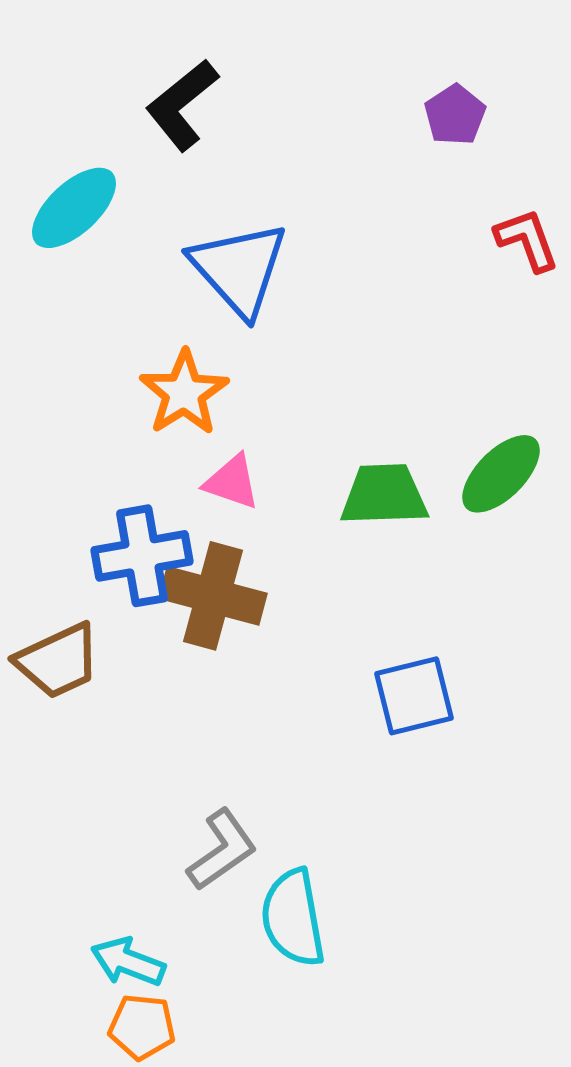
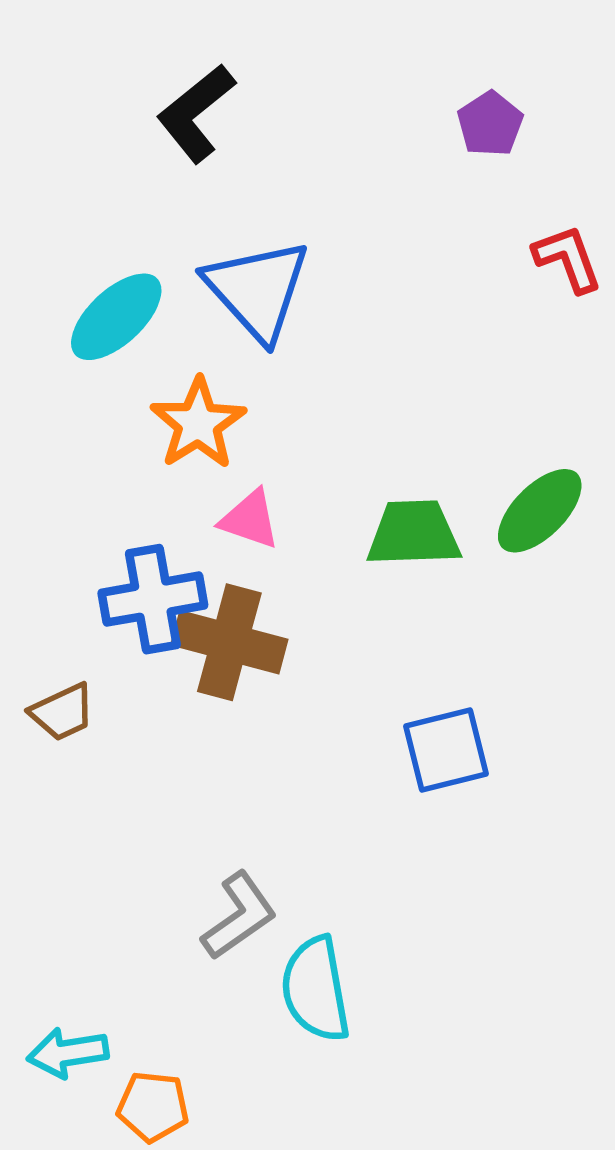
cyan ellipse: (74, 208) -> (116, 317), moved
brown trapezoid: (58, 661) -> (62, 712), size x0.7
cyan arrow: (128, 962) -> (68, 1053), moved, turned -30

